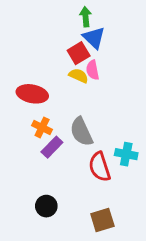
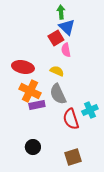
yellow semicircle: (79, 76) -> (57, 71), moved
orange cross: (42, 128) -> (30, 91), size x1.5
purple rectangle: (52, 147) -> (37, 105), turned 35
cyan cross: (126, 154) -> (90, 110), turned -35

